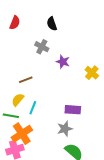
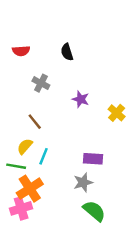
red semicircle: (15, 23) -> (21, 51), turned 64
gray cross: (42, 47) -> (41, 83), moved
brown line: (26, 80) -> (35, 122), turned 72

